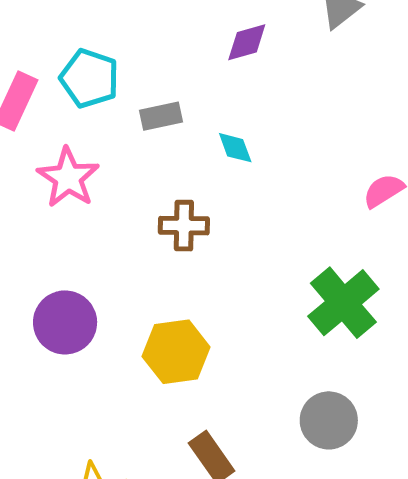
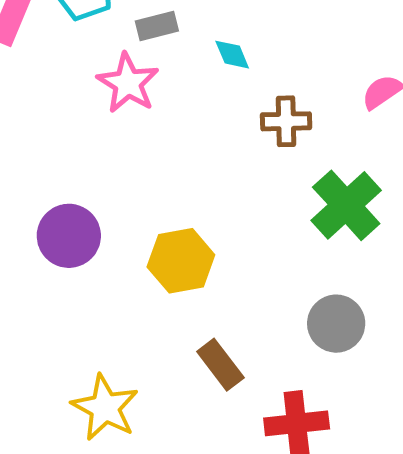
pink star: (68, 178) -> (128, 83), moved
brown cross: (184, 226) -> (286, 121), moved

